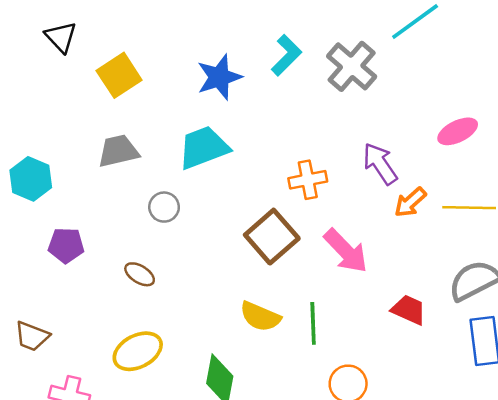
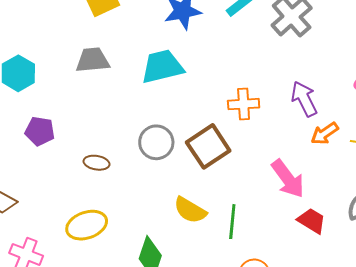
gray circle: (164, 207) -> (156, 142), moved, size x1.4
pink arrow: (346, 251) -> (288, 179), moved
brown ellipse: (140, 274) -> (97, 163), turned -30

